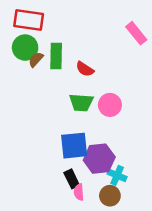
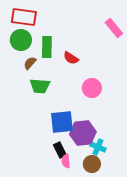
brown semicircle: (36, 60) -> (30, 63), moved
green trapezoid: (81, 103) -> (40, 86), moved

